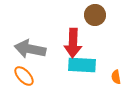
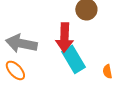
cyan rectangle: (82, 65) -> (73, 59), turned 56

